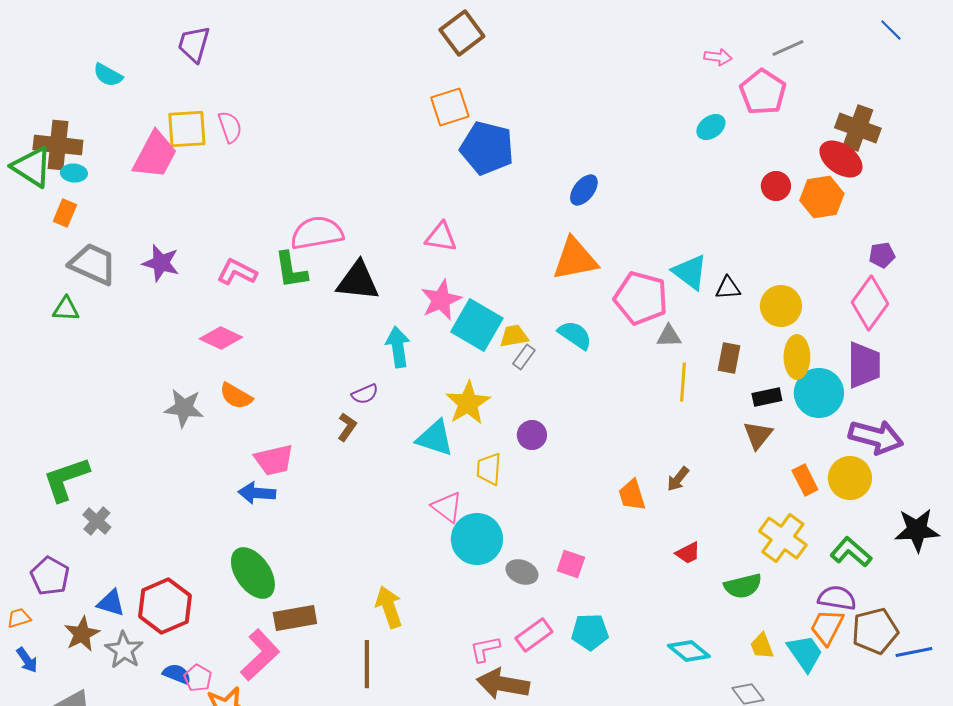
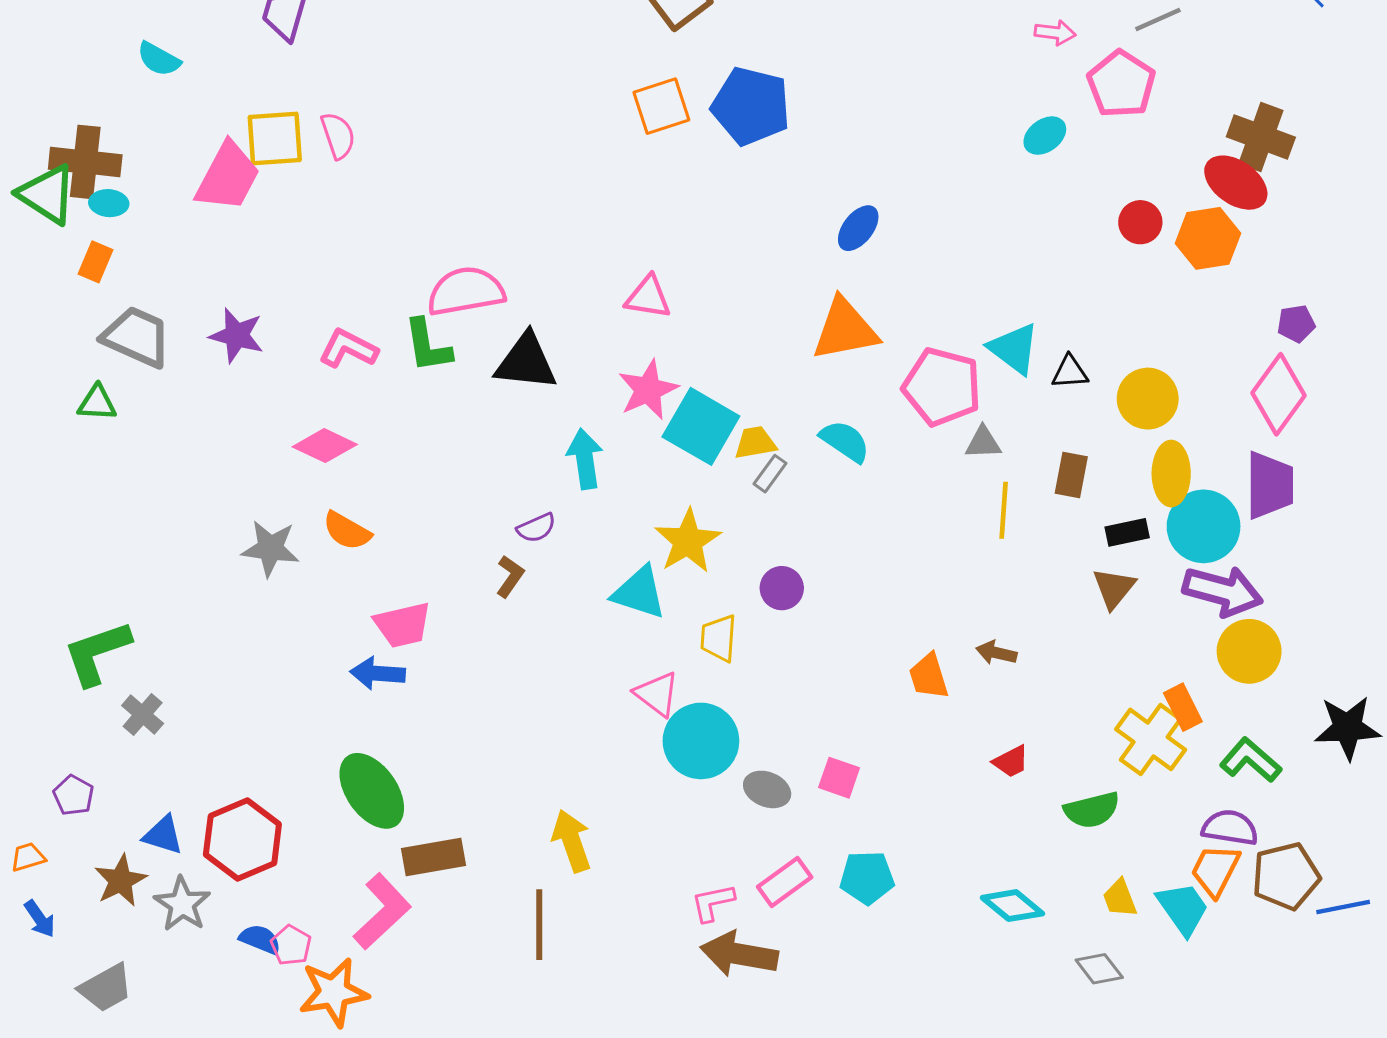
blue pentagon: (487, 148) -> (751, 106), moved
purple arrow: (876, 437) -> (1223, 591), moved
brown arrow: (678, 479) -> (996, 653), turned 64
orange rectangle: (805, 480) -> (1183, 707), moved
purple pentagon: (50, 576) -> (73, 795), size x0.7

